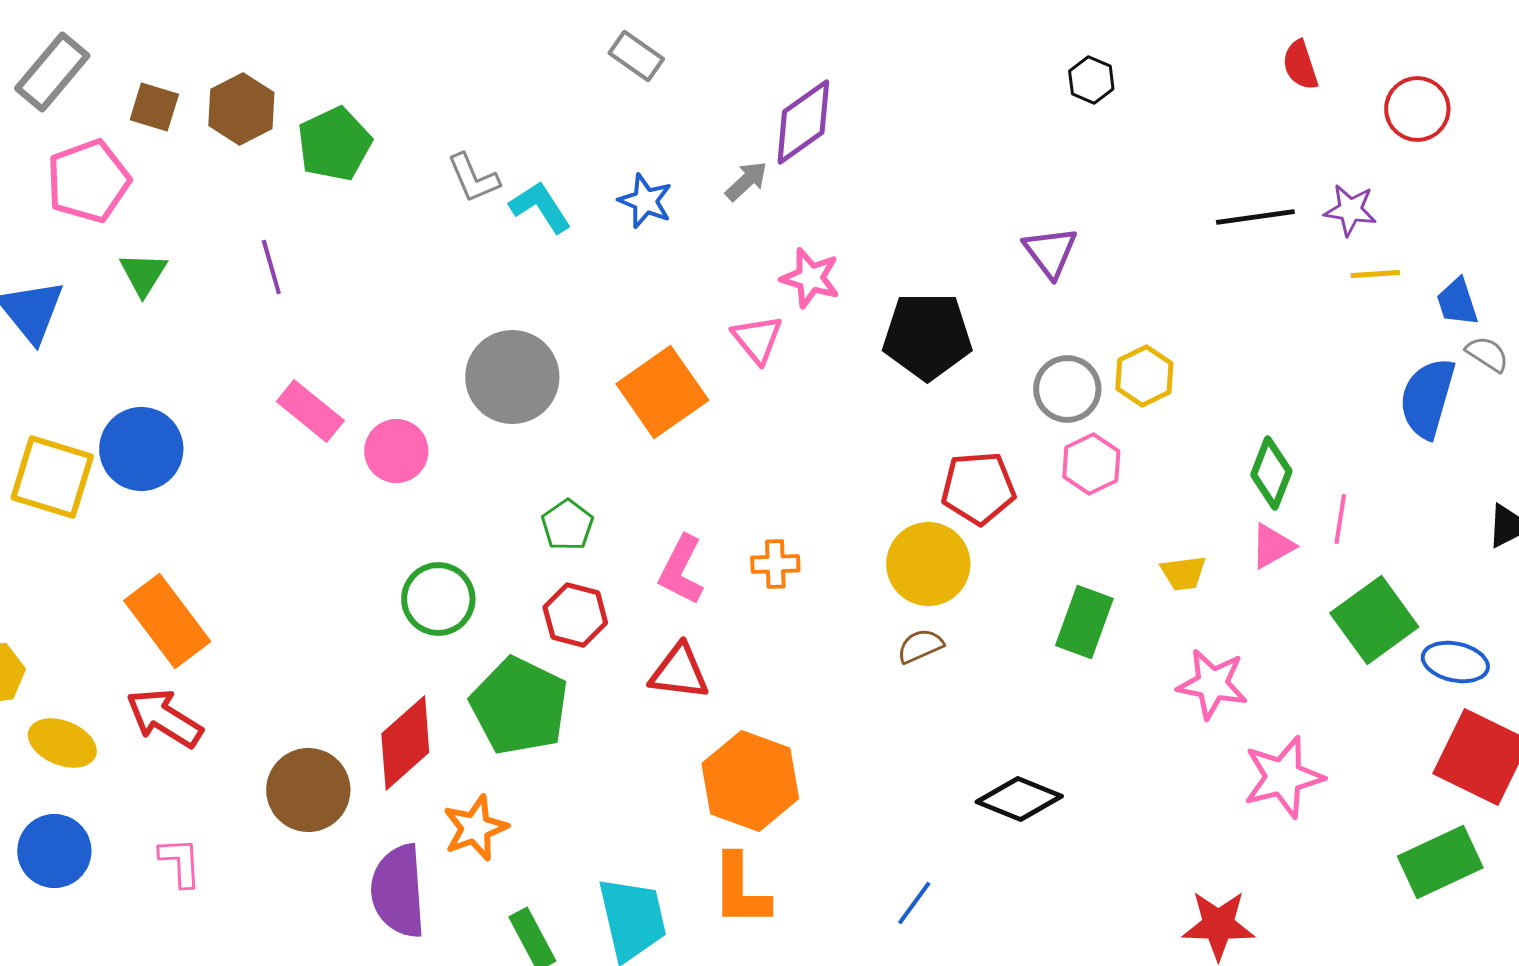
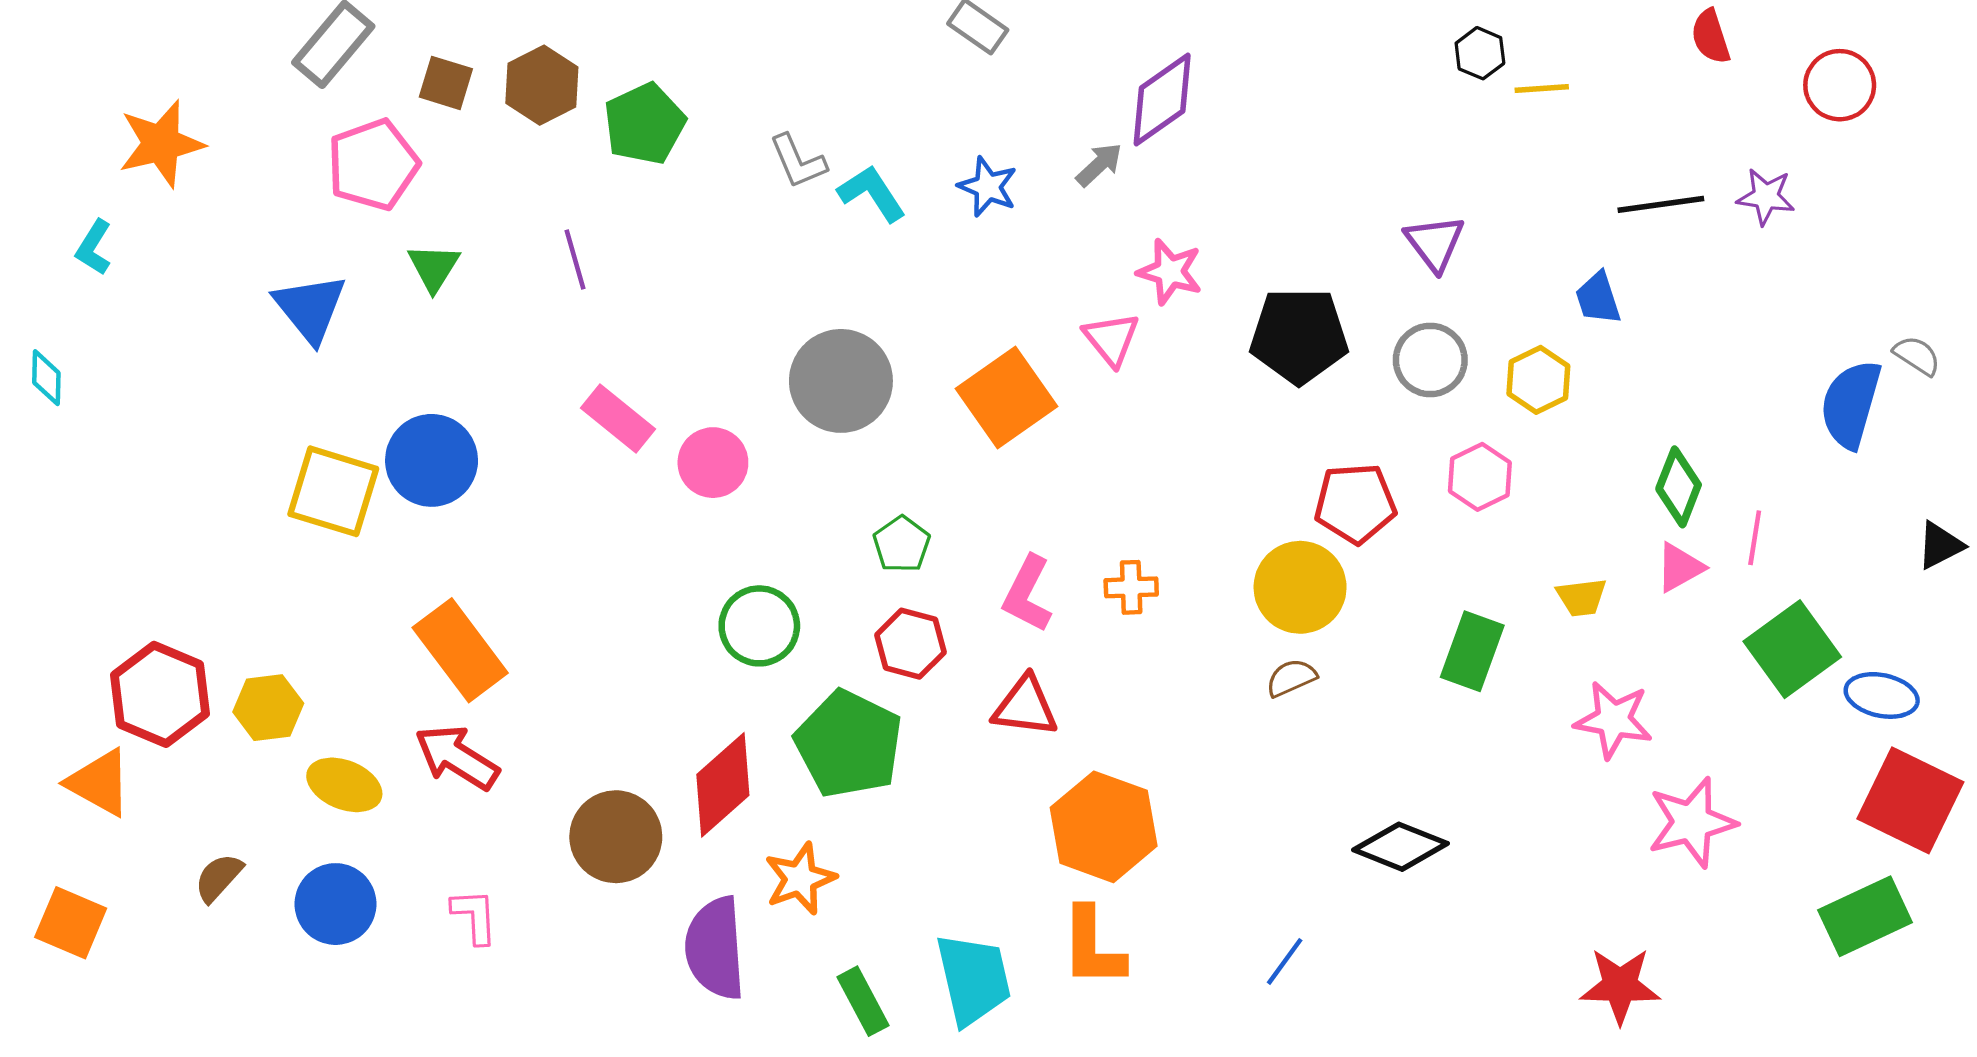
yellow line: (1375, 274) -> (1542, 88), moved
blue trapezoid: (1457, 302) -> (1598, 298), moved
gray circle: (1067, 389) -> (1430, 360), moved

